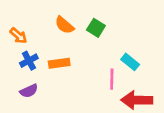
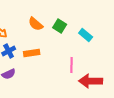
cyan rectangle: (130, 62) -> (86, 35), moved

